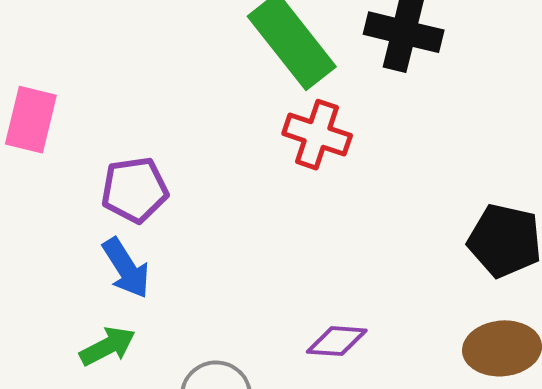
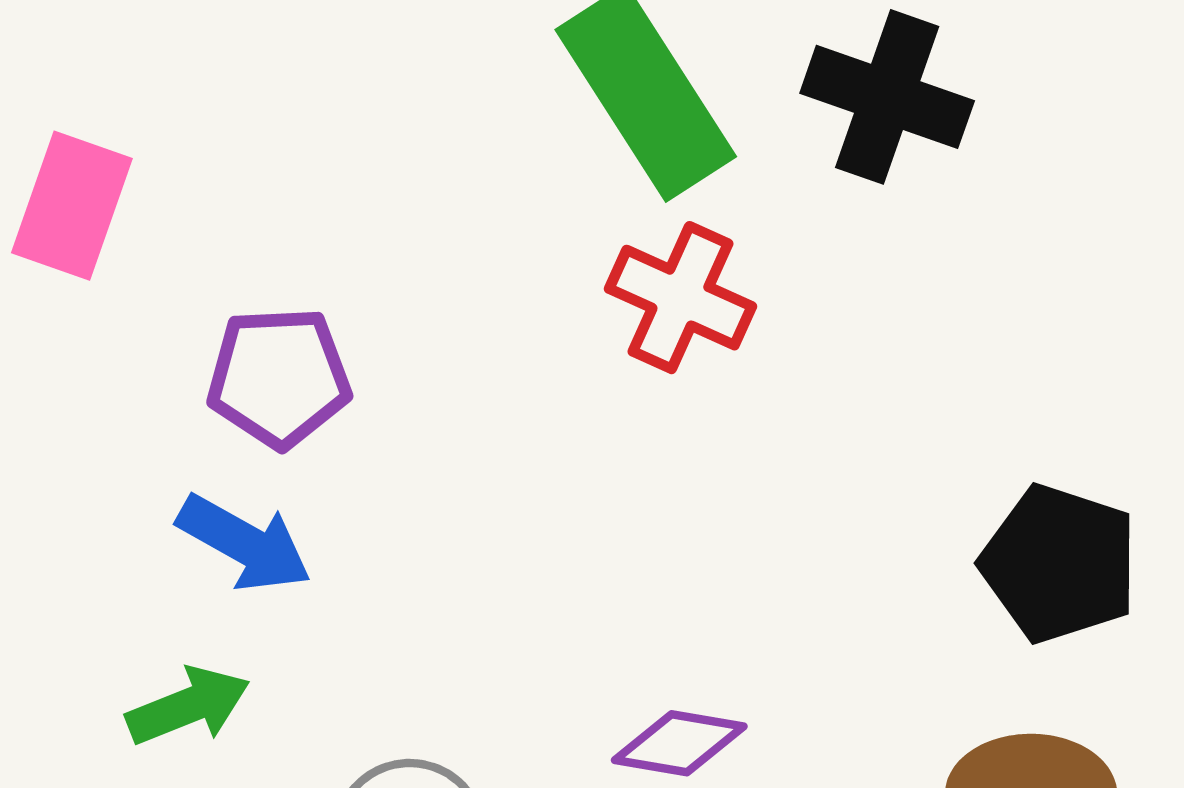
blue arrow: (126, 268) -> (244, 543), turned -34

